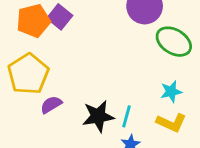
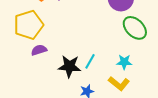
cyan line: (126, 116) -> (90, 61), moved

